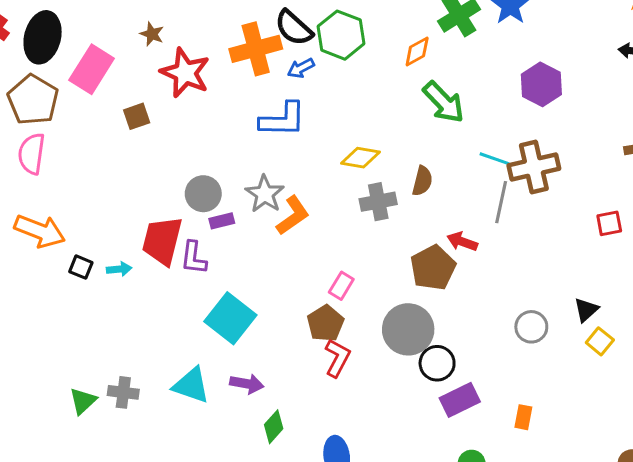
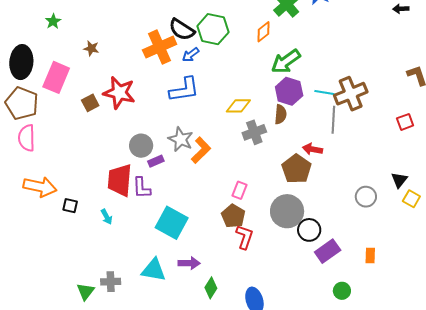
red star: (185, 73) -> (119, 93), moved
purple hexagon: (541, 84) -> (289, 91), moved
green arrow: (444, 102) -> (286, 61), turned 108
cyan arrow: (119, 269) -> (107, 217), moved, turned 77

